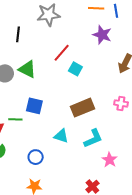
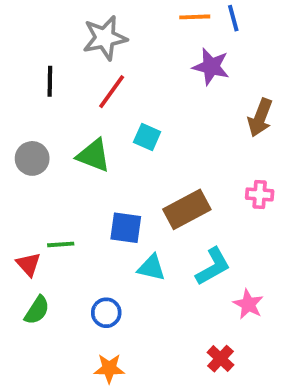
red line: (62, 53) -> (112, 92), moved
green triangle: (27, 69) -> (94, 155), moved
cyan square: (75, 69) -> (147, 137), moved
blue square: (34, 106) -> (126, 228), moved

